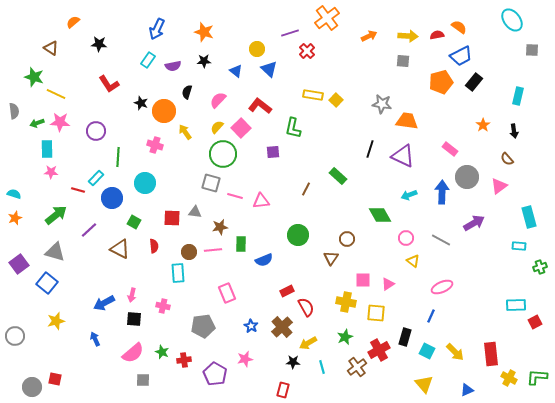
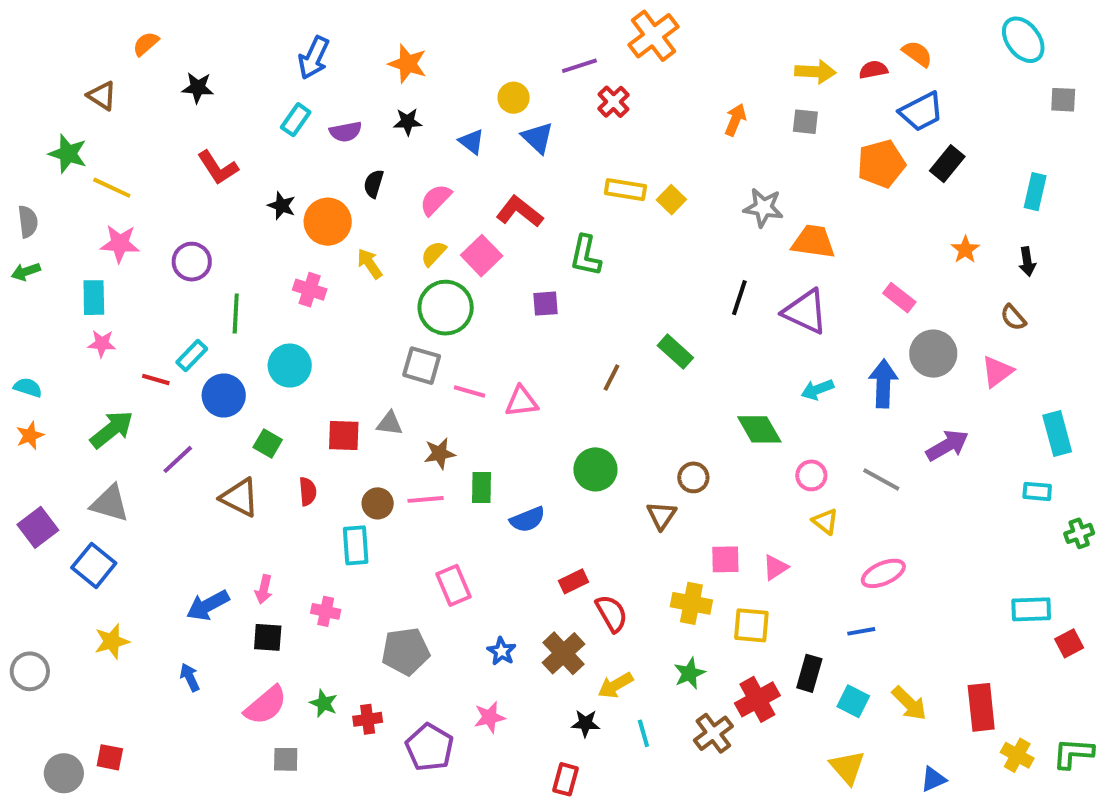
orange arrow: (369, 36) -> (735, 120), moved, turned -42
green arrow: (37, 123) -> (26, 272), moved
blue line: (431, 316) -> (861, 631), turned 56

